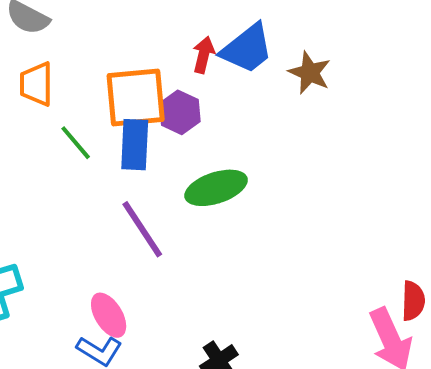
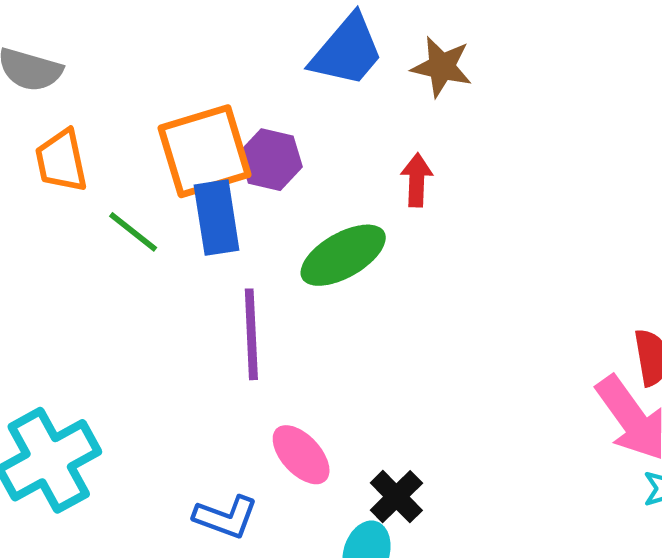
red arrow: (204, 55) -> (417, 180), moved
purple line: (142, 229) -> (251, 334), turned 42
pink ellipse: (109, 315) -> (301, 455), moved

